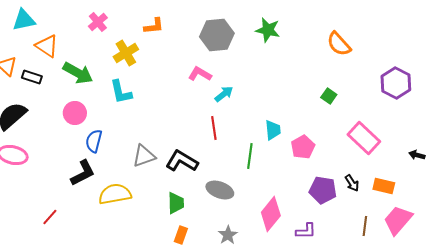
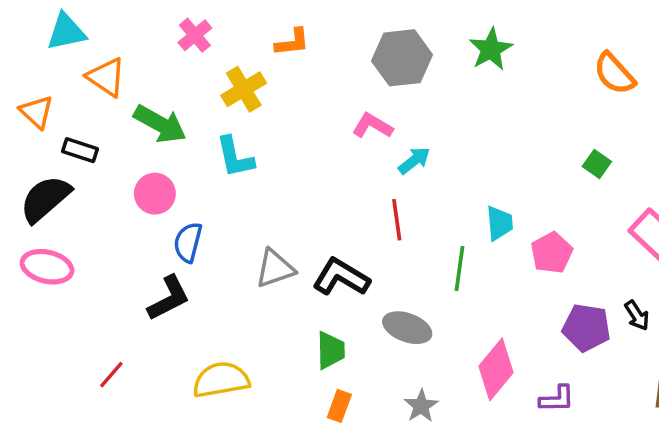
green star: (268, 30) -> (491, 49), turned 30
black rectangle: (32, 77) -> (80, 150), moved
yellow semicircle: (115, 194) -> (221, 380), moved

